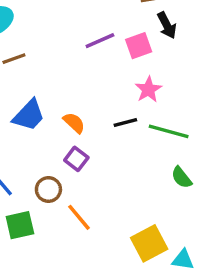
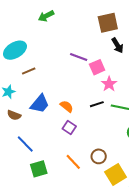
purple line: (100, 41) -> (79, 57), turned 48
pink square: (139, 46) -> (97, 67), moved
brown circle: (48, 189) -> (99, 156), moved

